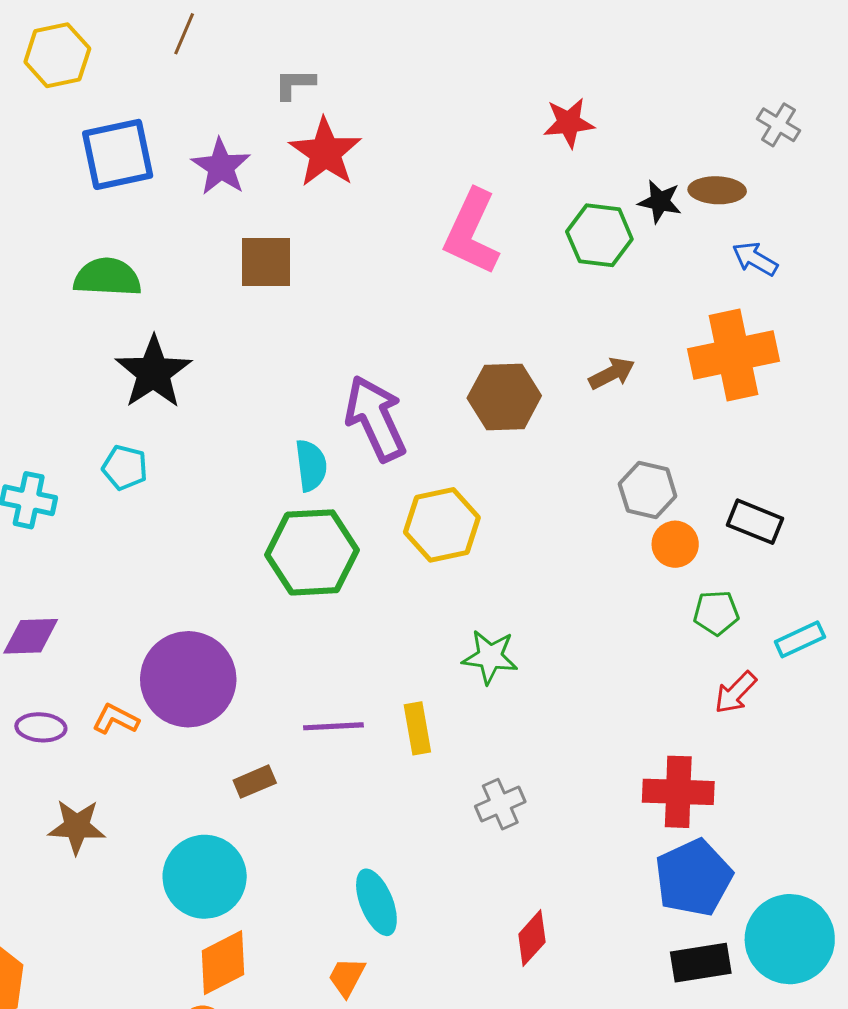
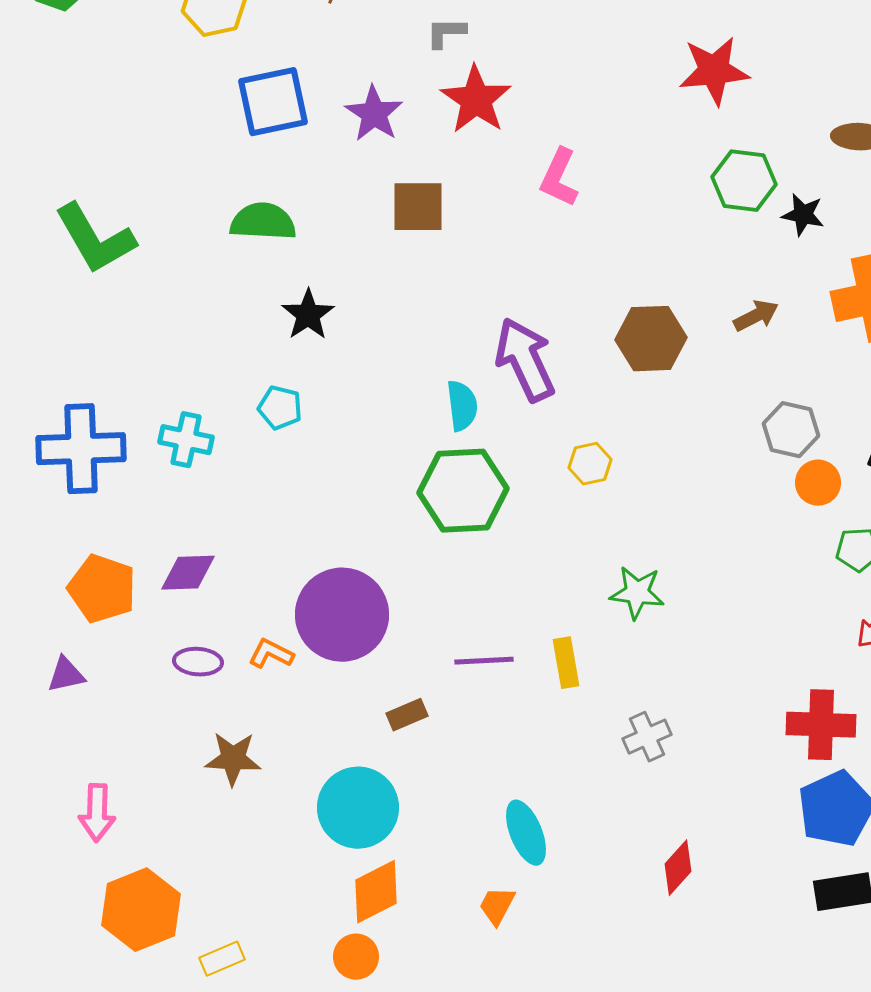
red star: (569, 123) -> (714, 71), size x1.4
black star: (660, 202) -> (803, 215), moved
pink L-shape: (472, 232) -> (559, 178), moved, size x0.7
black star: (153, 372) -> (308, 315), size x0.7
yellow hexagon: (442, 525) -> (590, 464), size x0.6

